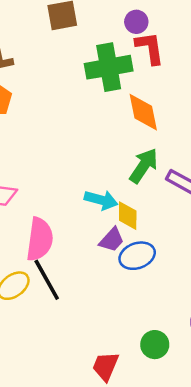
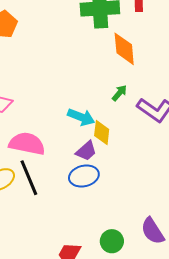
green arrow: (144, 166) -> (119, 93), size x0.6
pink semicircle: (40, 239) -> (27, 144), turned -93
blue ellipse: (137, 256) -> (84, 176), moved

